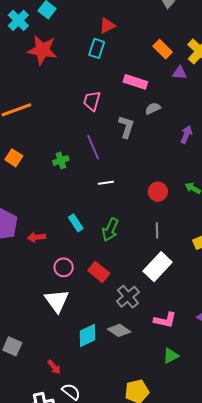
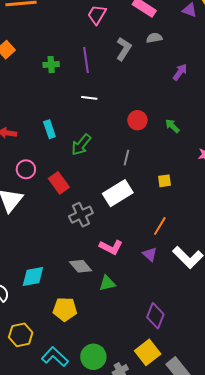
gray diamond: (119, 330) -> (81, 266), moved
cyan diamond: (88, 335) -> (33, 276), moved

